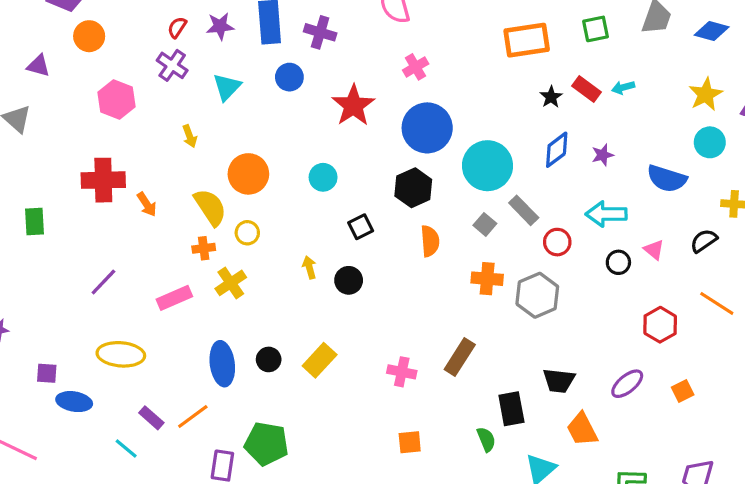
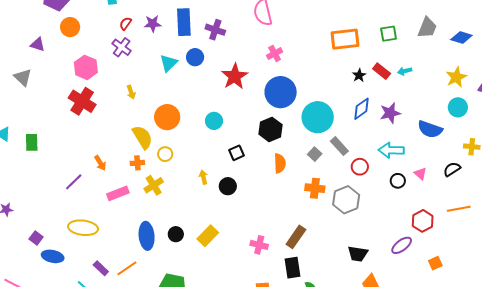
cyan triangle: (227, 87) -> (168, 63), moved
purple star: (603, 155) -> (390, 113), size x1.5
red cross: (103, 180) -> (82, 101), moved, turned 32
orange arrow: (147, 204) -> (100, 163), moved
orange line: (717, 303) -> (459, 209), turned -45
purple square: (47, 373) -> (36, 238), turned 32
purple ellipse: (627, 384) -> (402, 245), moved
black rectangle: (511, 409) -> (292, 268), moved

